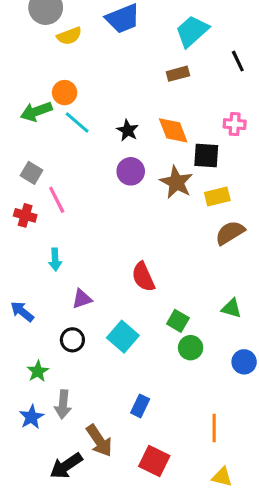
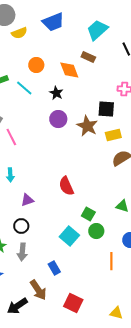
brown rectangle: (178, 74) -> (88, 57), turned 40
orange circle: (65, 93) -> (36, 65), moved
orange diamond: (173, 130) -> (69, 70), moved
cyan square: (123, 337) -> (69, 236), moved
gray arrow: (63, 404) -> (22, 252), moved
blue rectangle: (140, 406) -> (54, 268), moved, turned -56
orange line: (214, 428) -> (111, 261), moved

